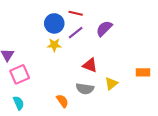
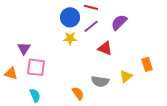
red triangle: (90, 65) -> (105, 48), moved
orange rectangle: (143, 72) -> (147, 64), moved, turned 72
pink square: (20, 74) -> (36, 67), turned 30

